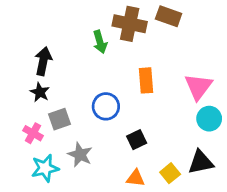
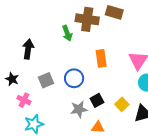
black star: (40, 92) -> (12, 79), moved
gray square: (59, 119) -> (46, 80), moved
gray star: (80, 155) -> (79, 109), moved, turned -30
yellow square: (170, 173) -> (122, 104), moved

